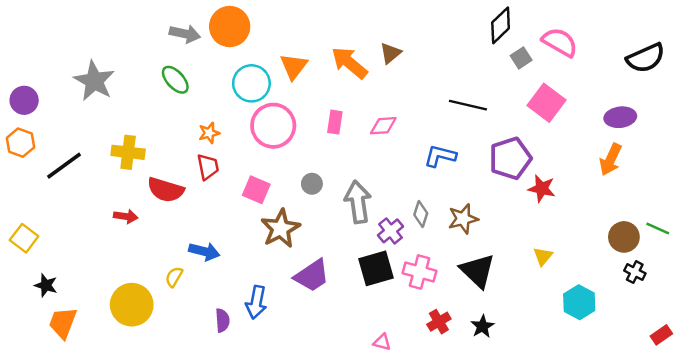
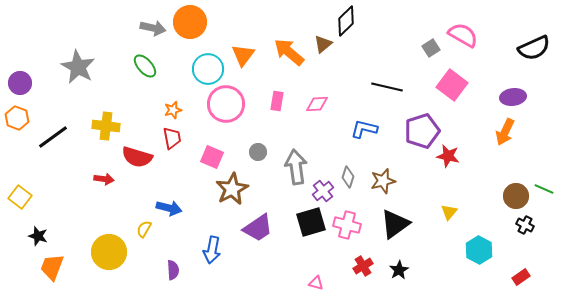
black diamond: (501, 25) -> (346, 21), moved
black triangle: (478, 271) -> (395, 224), turned 40
purple semicircle: (222, 320) -> (173, 270), moved
red rectangle: (661, 335) -> (521, 277), moved

